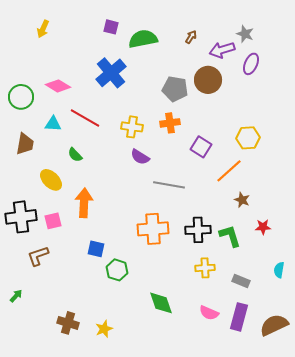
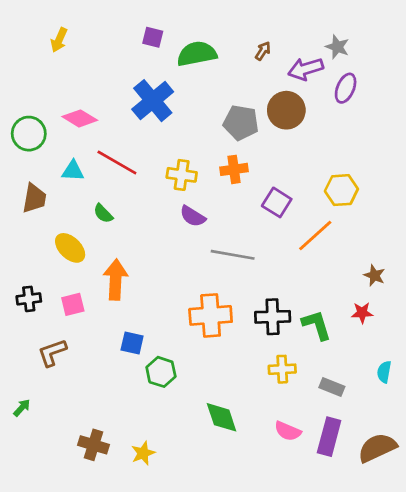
brown star: (242, 200) -> (374, 275), moved
black cross: (21, 217) -> (29, 299), size x0.6

